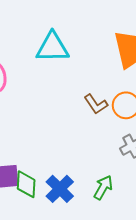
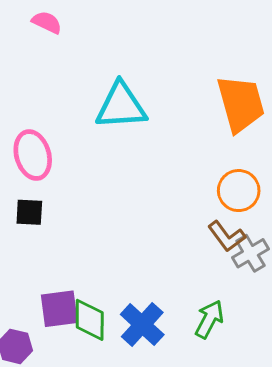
brown L-shape: (96, 104) -> (227, 236), moved

